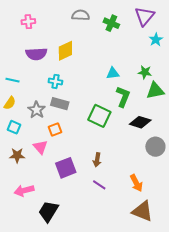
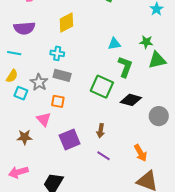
purple semicircle: (36, 54) -> (24, 28), moved
black diamond: (140, 122) -> (131, 100), moved
cyan square: (14, 127) -> (21, 93), moved
orange square: (55, 129) -> (58, 101), turned 32
brown star: (17, 155) -> (25, 137), moved
pink arrow: (24, 191) -> (18, 172), moved

